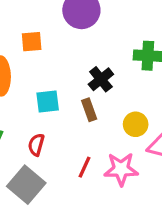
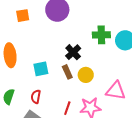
orange square: (32, 42) -> (23, 16), moved
yellow circle: (136, 124) -> (86, 75), moved

